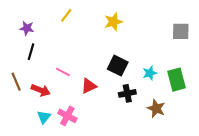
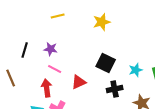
yellow line: (66, 15) -> (58, 16), turned 40
purple star: (27, 28) -> (51, 49), moved
red arrow: (41, 90) -> (47, 88), moved, turned -120

